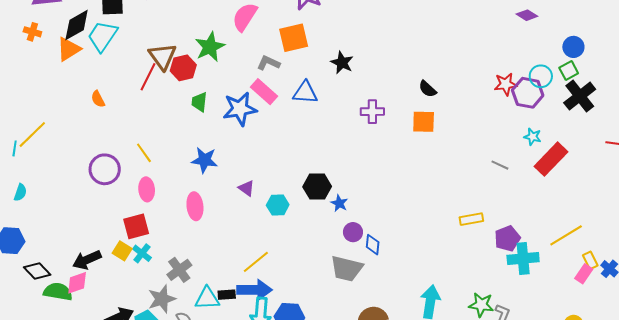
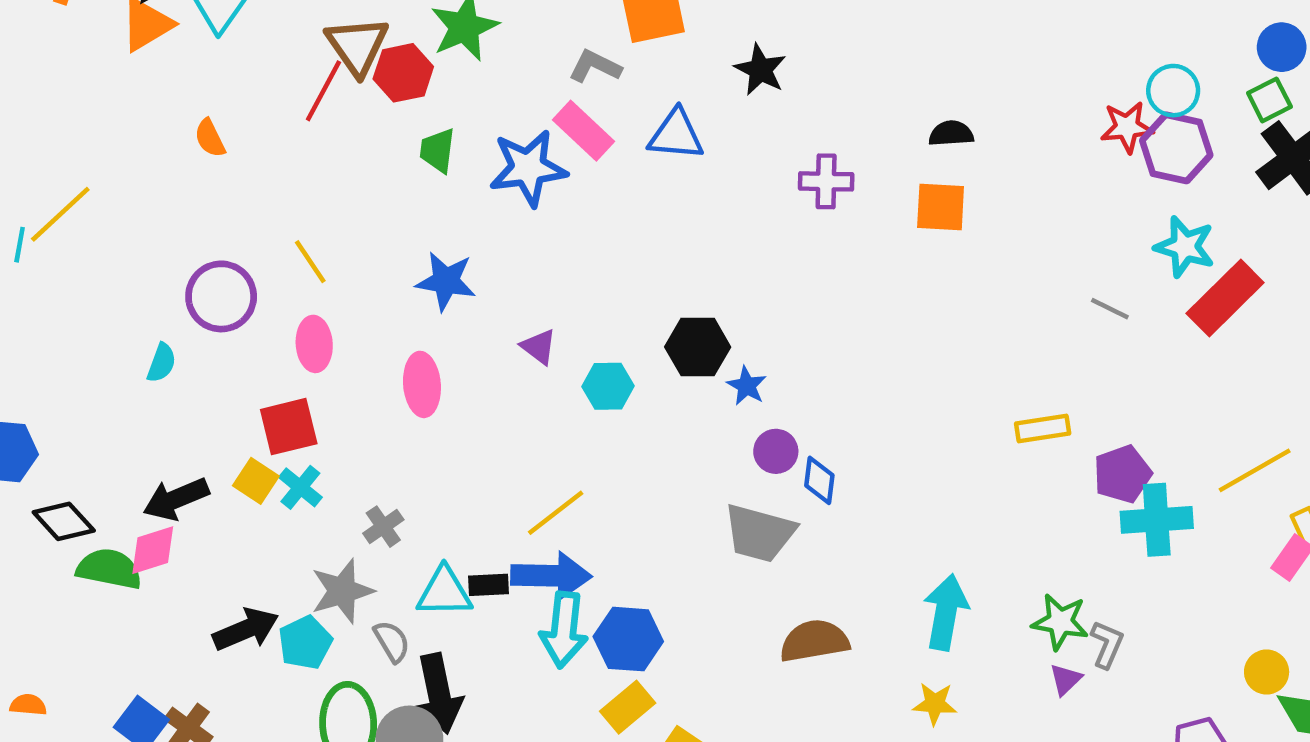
cyan circle: (541, 76) -> (1173, 91), moved
black semicircle: (427, 89) -> (951, 134), turned 132
cyan star: (533, 137) -> (1185, 247), size x1.5
cyan semicircle: (20, 192) -> (162, 363), moved
gray cross: (179, 270) -> (383, 527), size x0.7

